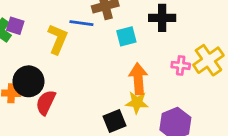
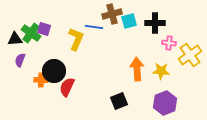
cyan square: (126, 36) -> (129, 21), moved
pink cross: (181, 65) -> (169, 43), moved
yellow star: (137, 103) -> (161, 71), moved

